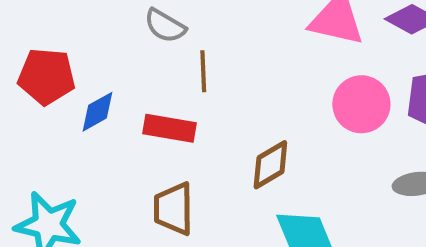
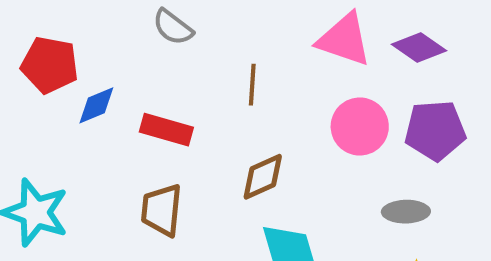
brown line: (203, 71) -> (252, 85), moved

